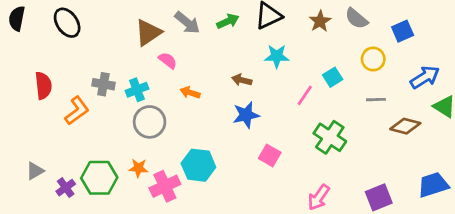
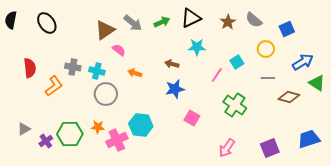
cyan cross: (137, 90) -> (97, 71), turned 35

